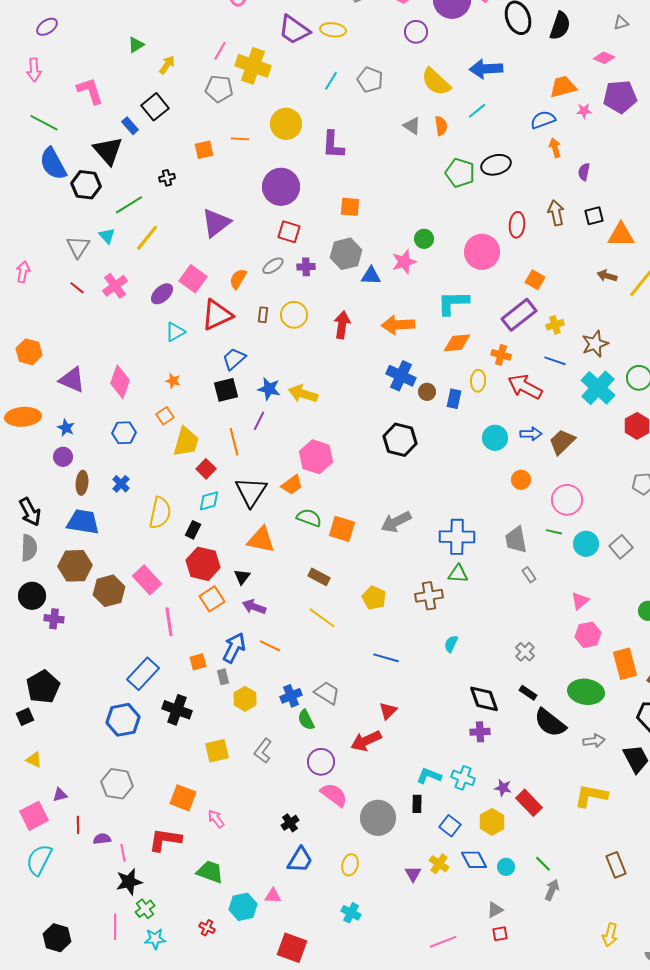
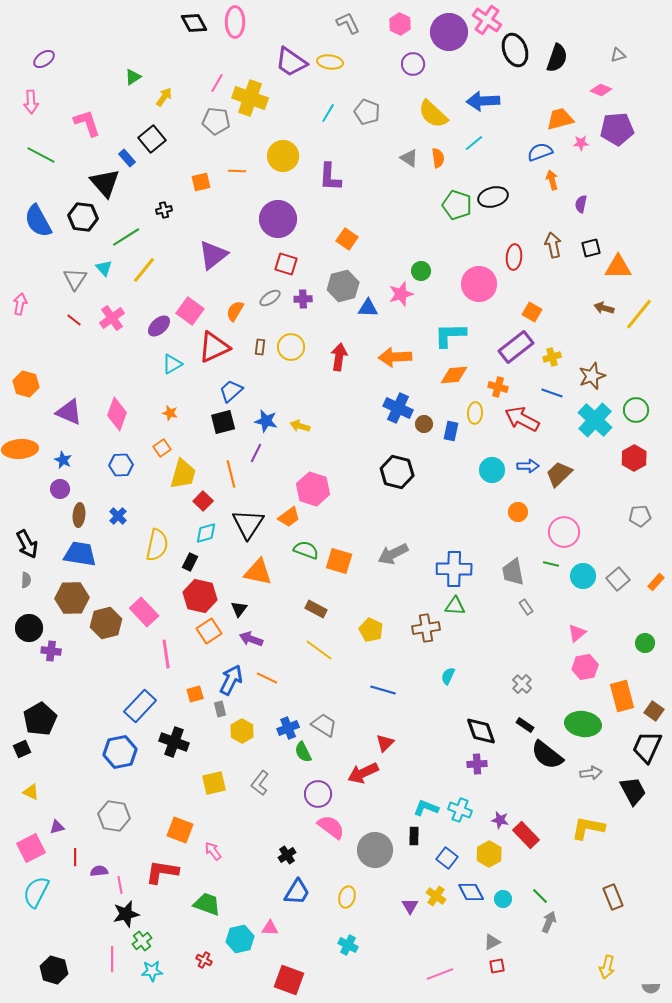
blue semicircle: (53, 164) -> (38, 221), moved
orange square: (350, 207) -> (347, 239), turned 30
yellow arrow: (303, 394) -> (300, 426), size x0.7
gray semicircle: (29, 548) -> (26, 580), size x0.6

